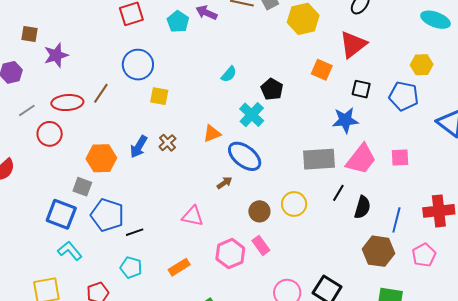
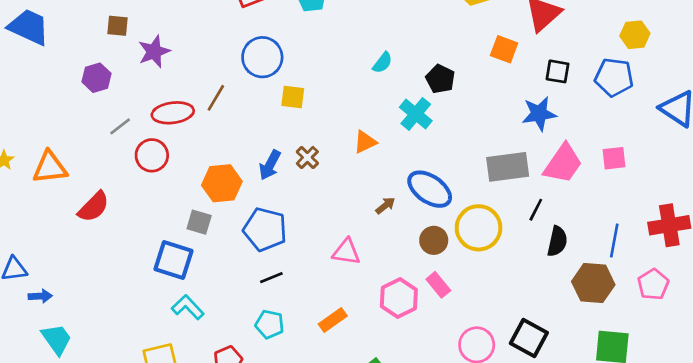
blue ellipse: (245, 156) -> (430, 189), moved
yellow circle: (294, 204) -> (479, 228), size x1.4
black semicircle: (362, 207) -> (557, 241), moved
blue pentagon: (107, 215) -> (265, 229), moved

